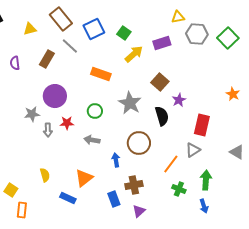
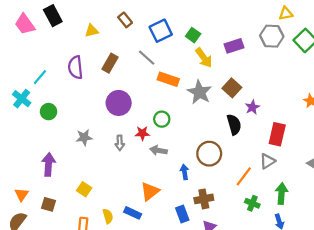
yellow triangle: (178, 17) -> (286, 13), moved
brown rectangle: (61, 19) -> (125, 20), size x0.6
gray line: (70, 46) -> (147, 58), moved
yellow arrow: (134, 54) -> (204, 58), turned 96
purple semicircle: (15, 63) -> (75, 67), size x1.5
gray star: (130, 103) -> (199, 92), moved
gray star: (32, 114) -> (84, 137), moved
red star: (67, 123) -> (142, 133), moved
gray arrow: (48, 130) -> (120, 143), moved
yellow semicircle: (45, 175) -> (108, 216), moved
yellow square: (11, 190) -> (84, 189), moved

